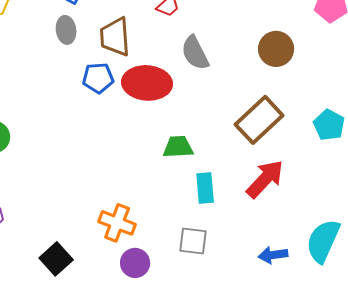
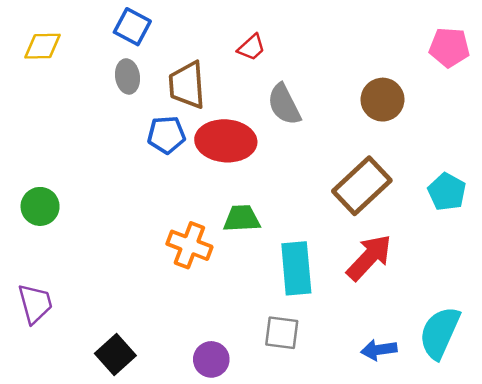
green trapezoid: (178, 147) -> (242, 219), moved
cyan rectangle: (205, 188) -> (296, 268), size x1.4
orange cross: (117, 223) -> (189, 245), moved

